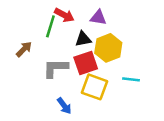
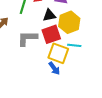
cyan line: (131, 79) -> (74, 45), moved
blue arrow: (64, 106) -> (54, 68), moved

